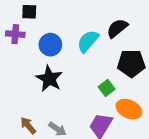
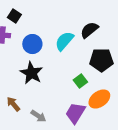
black square: (29, 12) -> (14, 16), turned 32
orange ellipse: (129, 109) -> (99, 99), turned -60
brown arrow: (28, 126) -> (13, 104), moved

